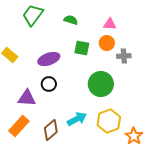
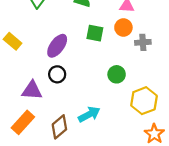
purple ellipse: (49, 59) -> (57, 46), turned -35
green circle: (101, 84) -> (117, 74), size x0.6
yellow hexagon: (109, 121) -> (144, 101), moved

